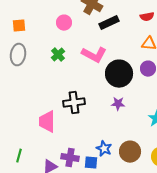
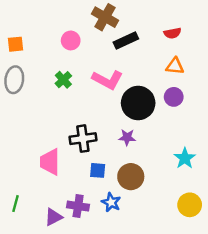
purple star: (118, 104) -> (127, 137), moved
blue star: (104, 149) -> (111, 202), moved
brown circle: (130, 152) -> (131, 177), moved
blue square: (91, 163) -> (98, 170), moved

